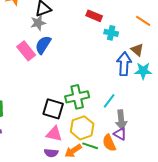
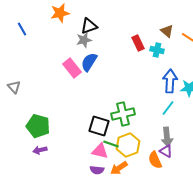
red rectangle: (94, 16) -> (138, 43), moved, turned 42
brown triangle: (137, 50) -> (167, 31), moved
cyan line: (109, 101) -> (168, 108), moved
green line: (90, 146) -> (111, 144), moved

